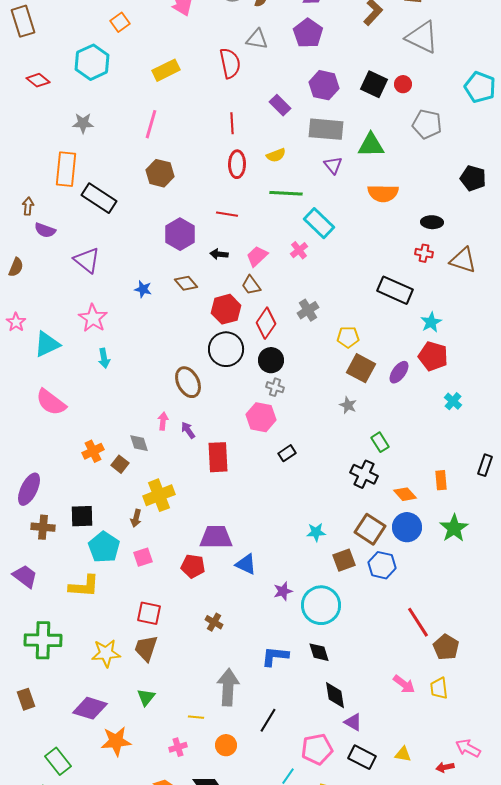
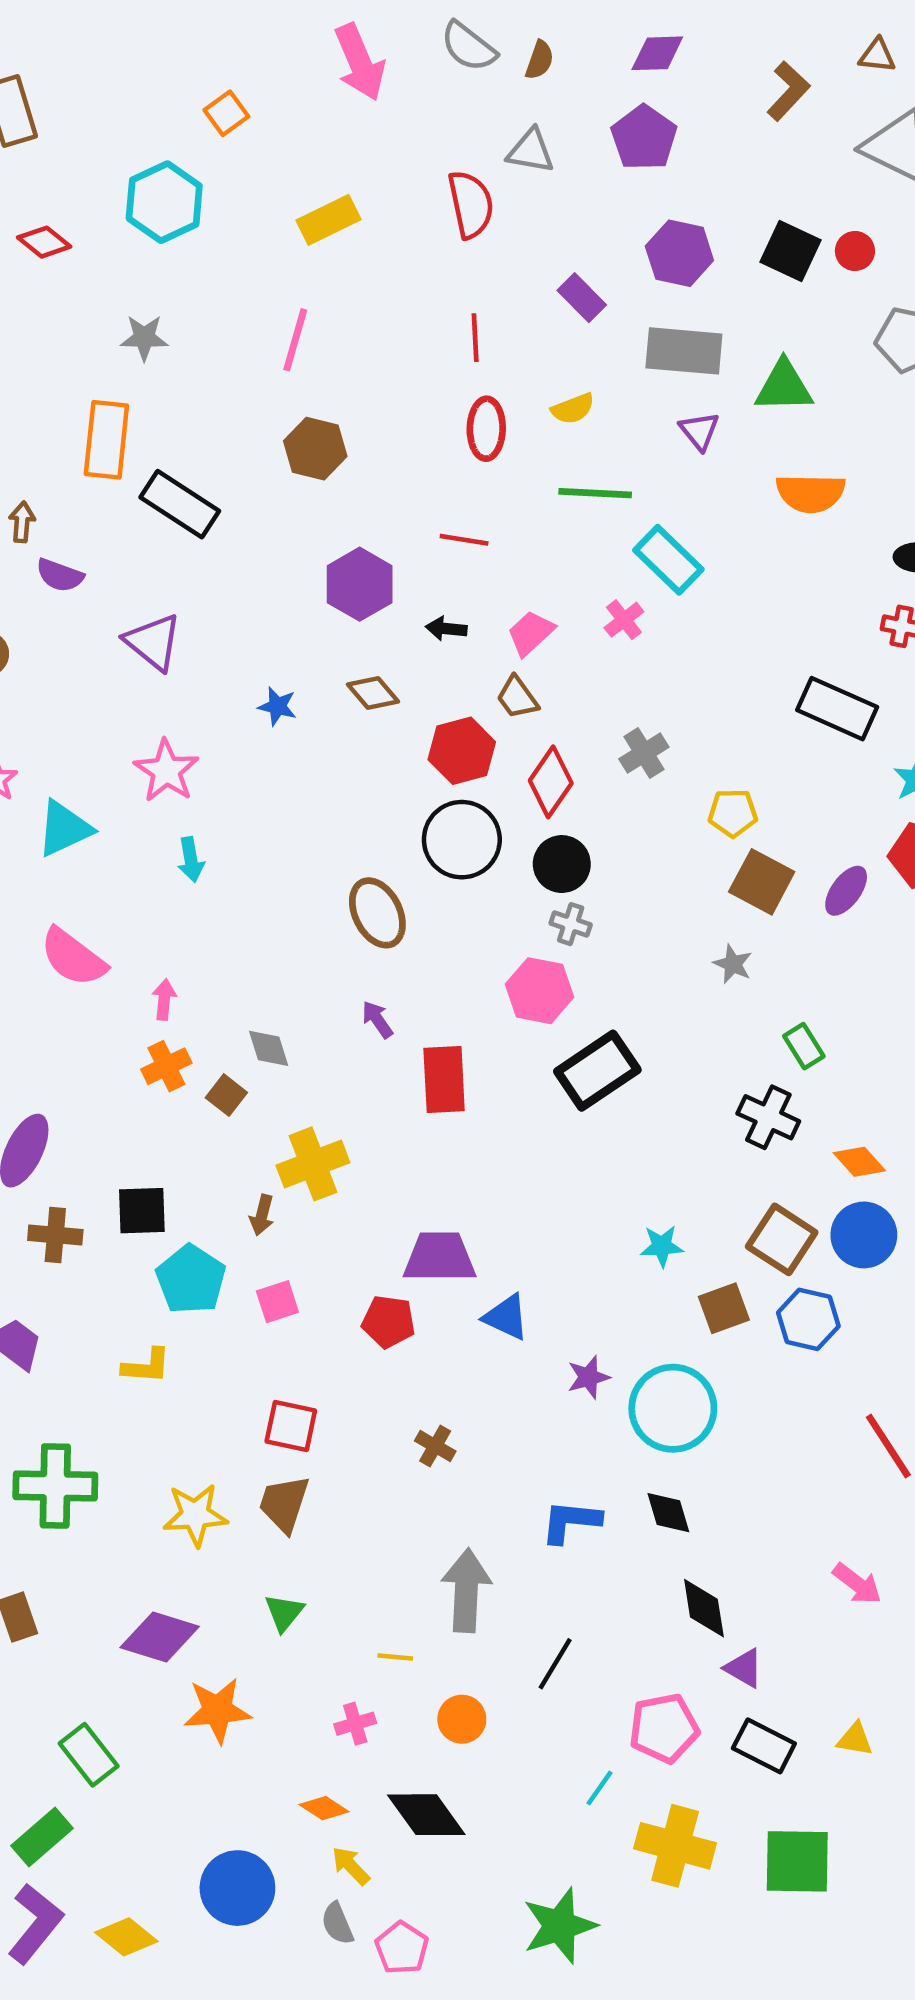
pink arrow: (163, 421) -> (164, 1000), moved
black rectangle: (287, 453) -> (597, 1071), size x2.0
yellow L-shape: (84, 586) -> (146, 1366), size x0.7

